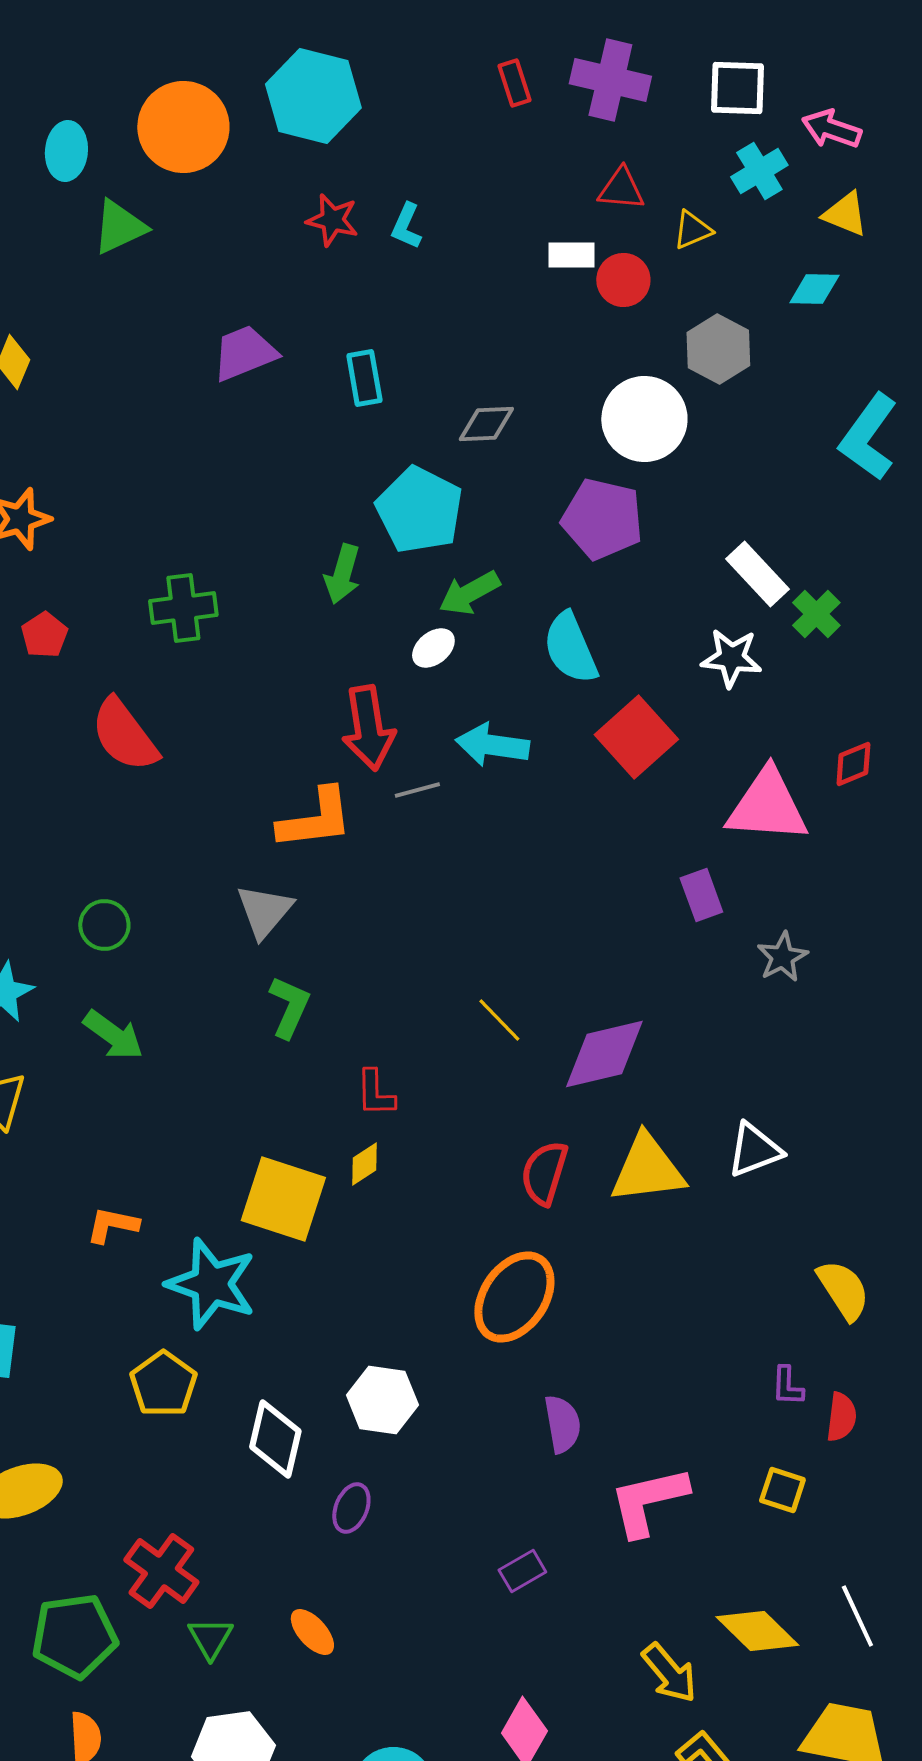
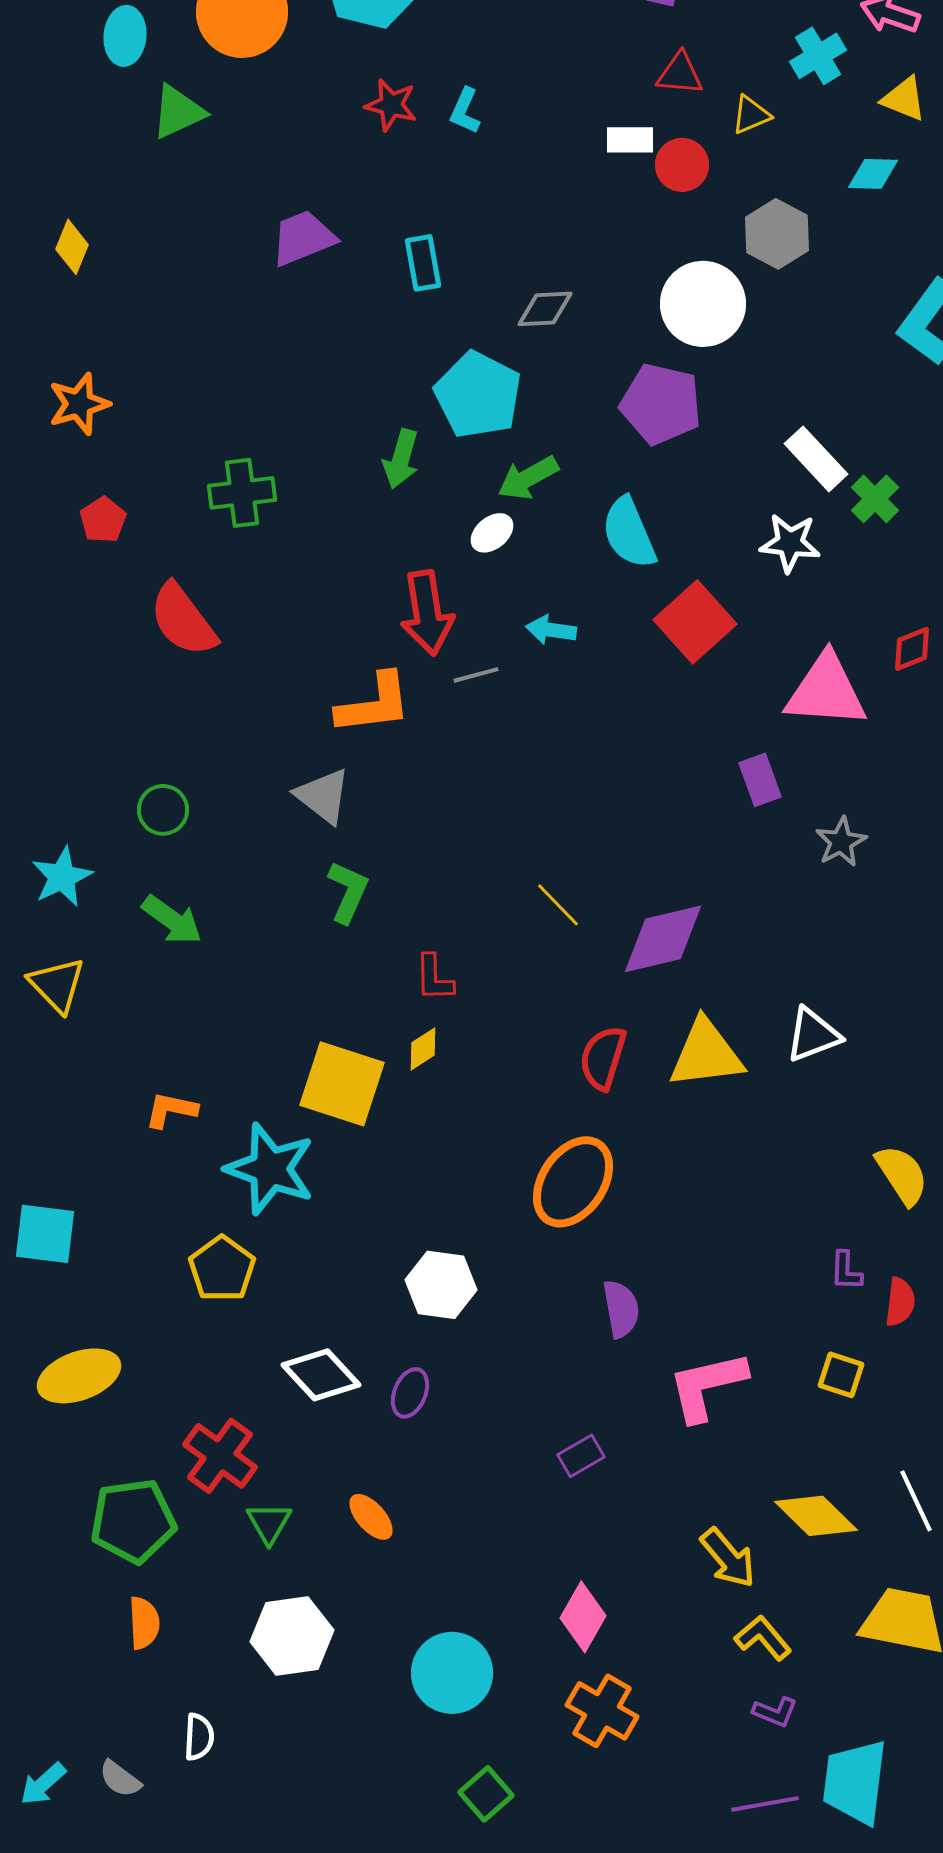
cyan arrow: (492, 745) -> (551, 630), size x0.7
gray triangle: (264, 911) -> (323, 796), turned -32
white diamond: (275, 1439) -> (321, 1375), moved, turned -56

